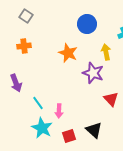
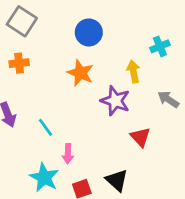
gray square: (26, 16) -> (22, 21), size x1.5
blue circle: (87, 24) -> (89, 32), moved
cyan line: (38, 103) -> (46, 127), moved

